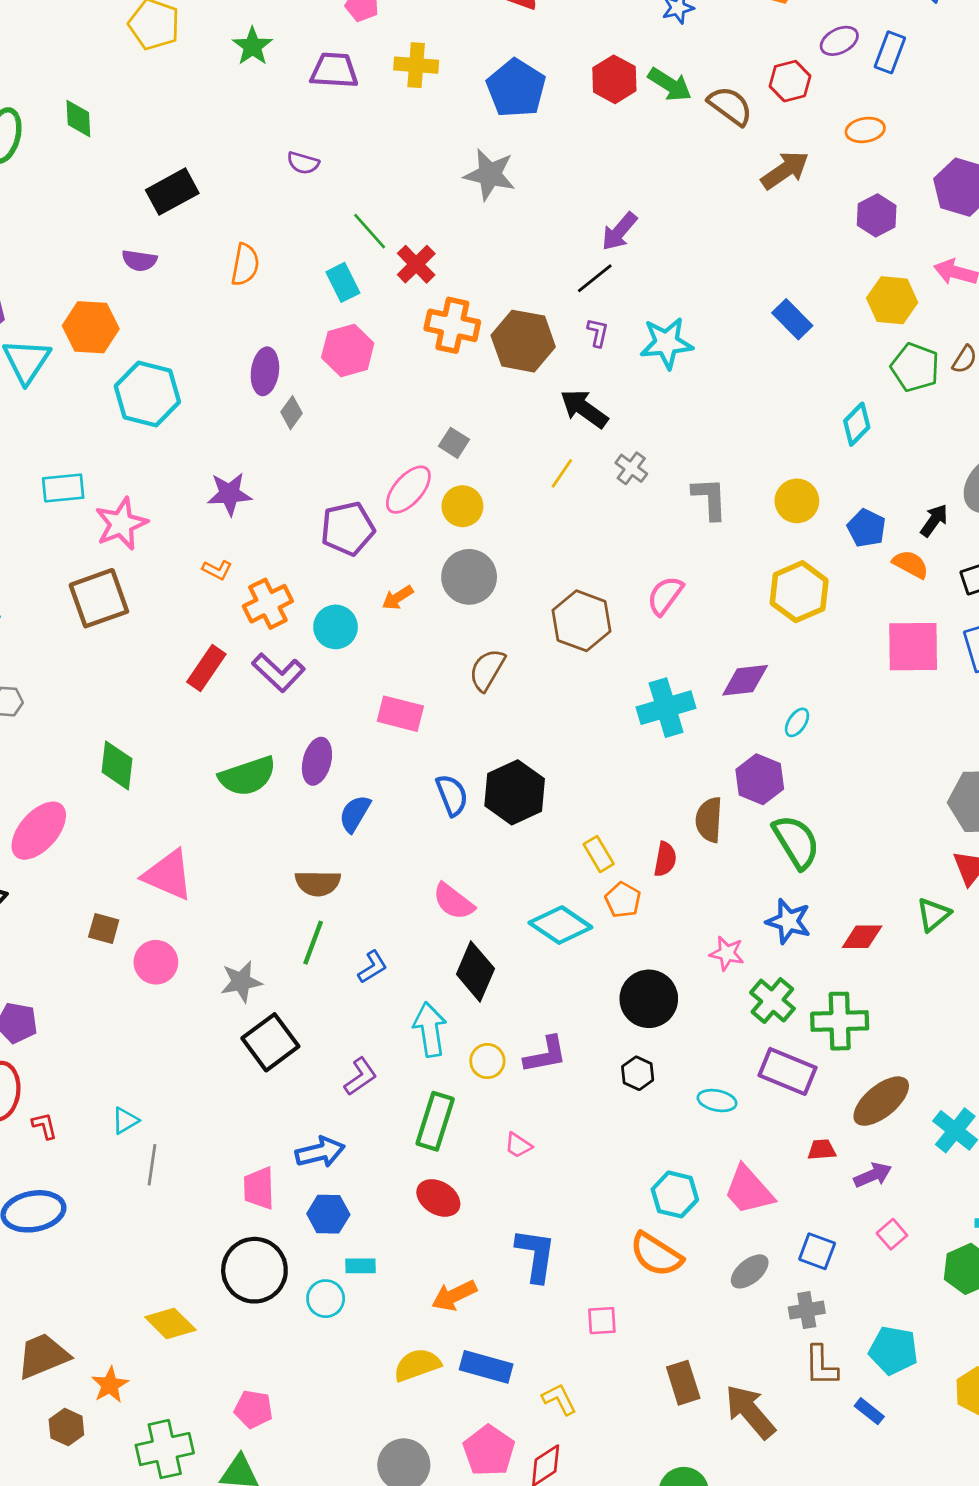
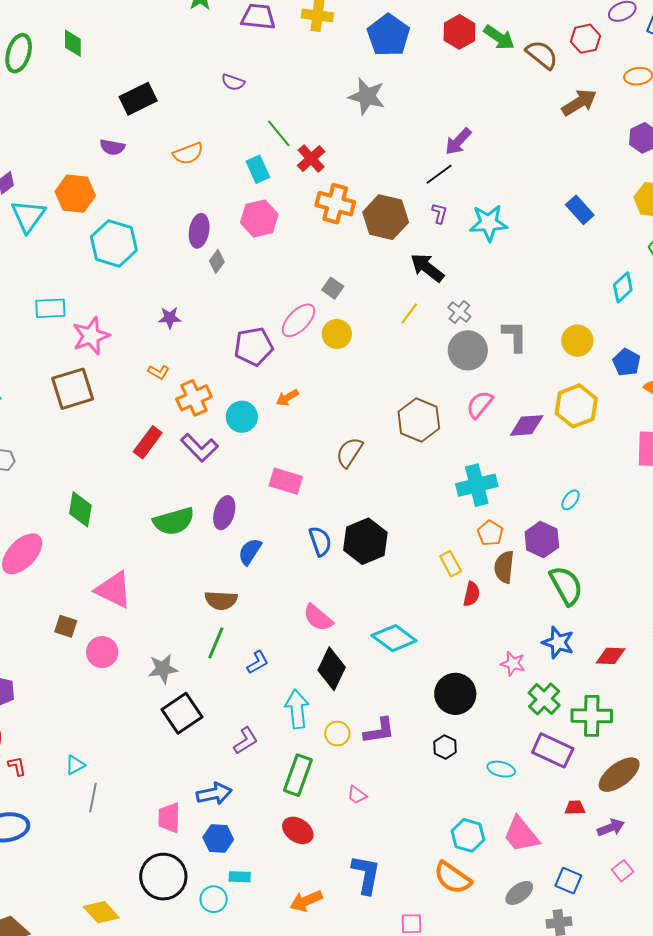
orange semicircle: (245, 265) -> (188, 153), turned 56
purple star: (229, 494) -> (170, 318), size x0.7
gray circle: (469, 577) -> (468, 350), moved
purple diamond: (745, 680) -> (527, 425), moved
yellow rectangle: (599, 854) -> (451, 564), moved
orange pentagon: (623, 900) -> (490, 533), moved

